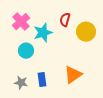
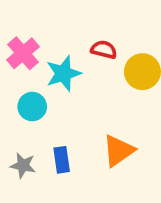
red semicircle: (65, 20) -> (104, 50), turned 88

